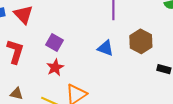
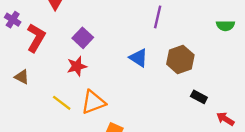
brown triangle: (17, 94) -> (22, 77), moved

